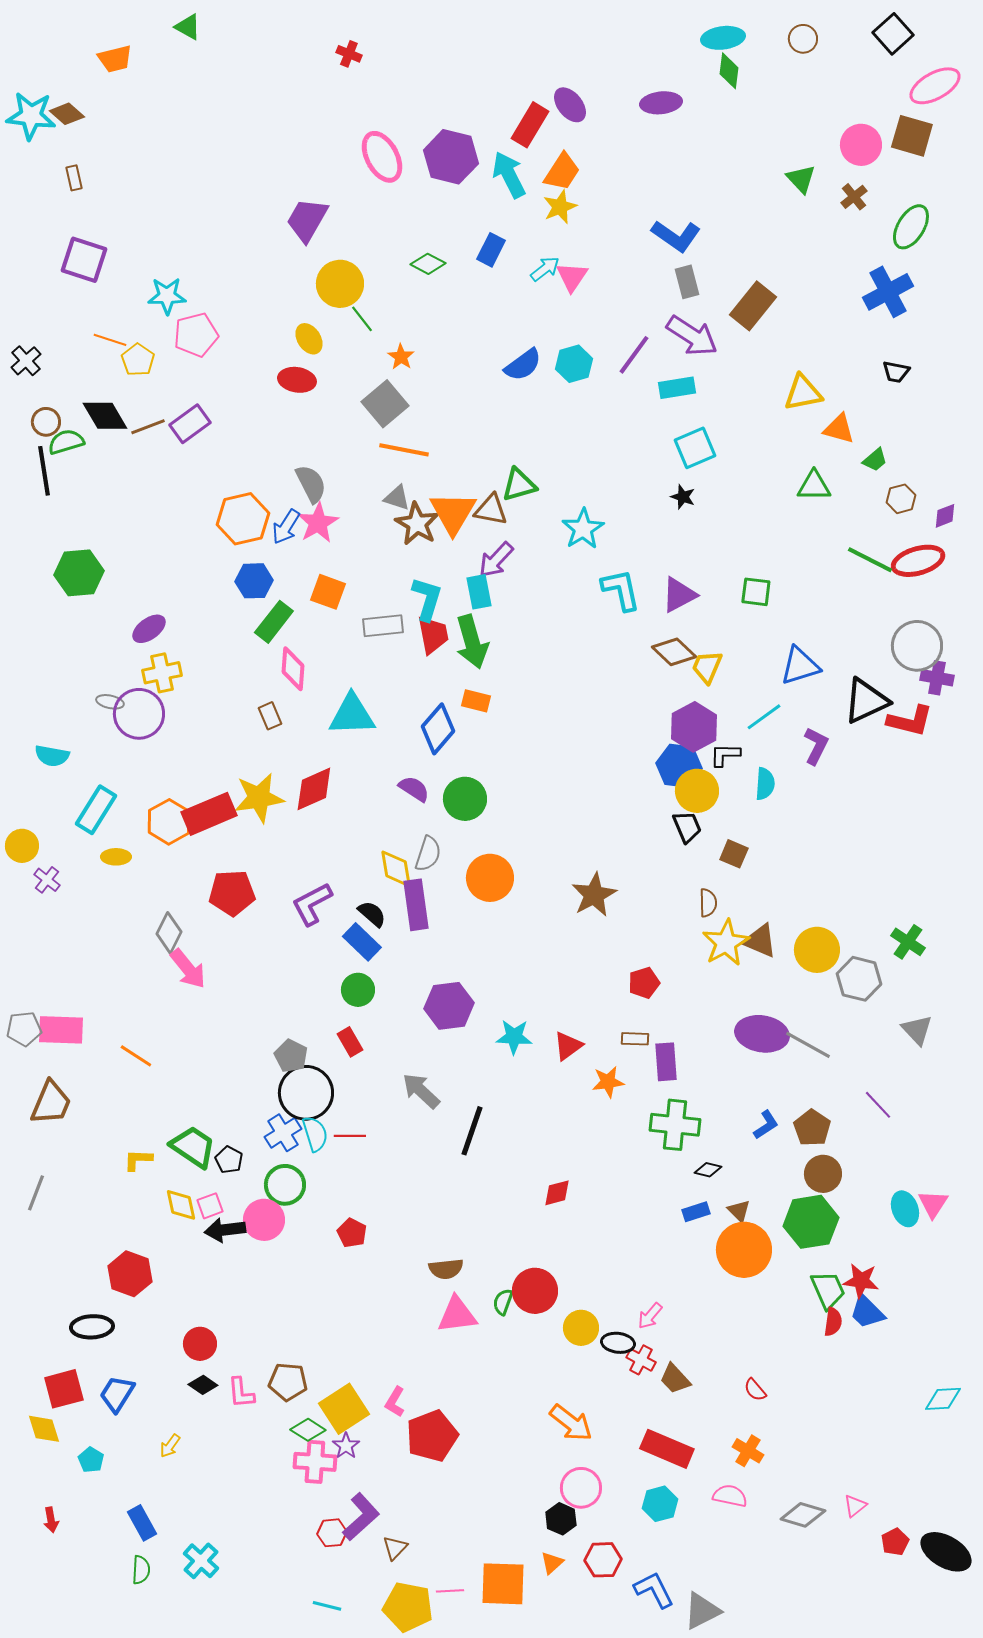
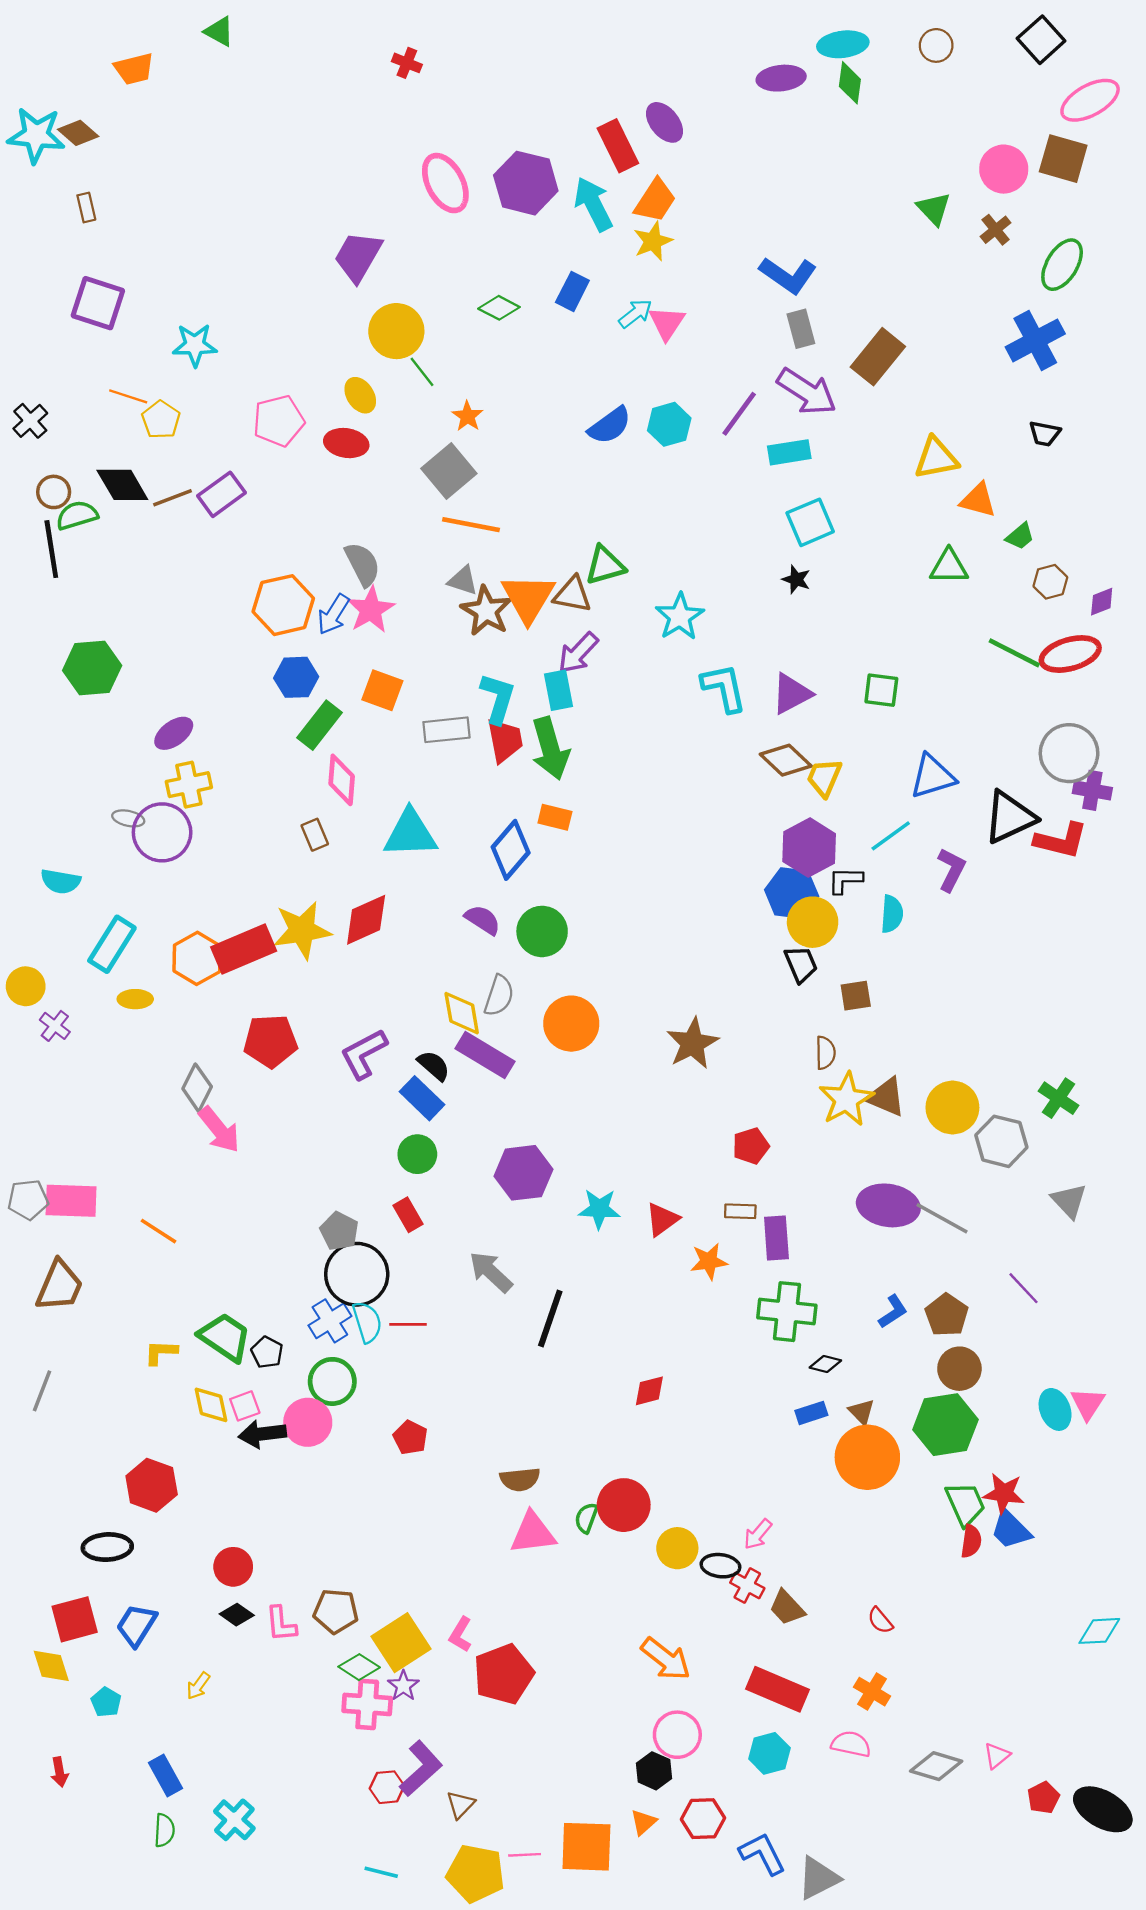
purple ellipse: (661, 103) -> (781, 78), moved
red rectangle: (530, 125) -> (618, 146), turned -57
pink pentagon: (196, 335) -> (279, 421), moved
brown square: (734, 854) -> (856, 996), turned -32
purple rectangle: (416, 905) -> (485, 1055), turned -51

